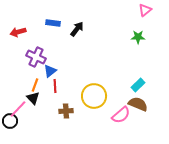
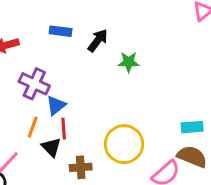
green star: (138, 37) -> (129, 62), moved
cyan rectangle: (138, 85) -> (192, 127), turned 40
black triangle: (33, 98) -> (51, 147), moved

